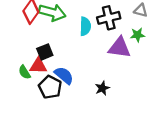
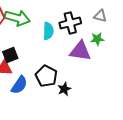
blue semicircle: (64, 75) -> (19, 85), moved, turned 84
black pentagon: (50, 87) -> (46, 76), moved

